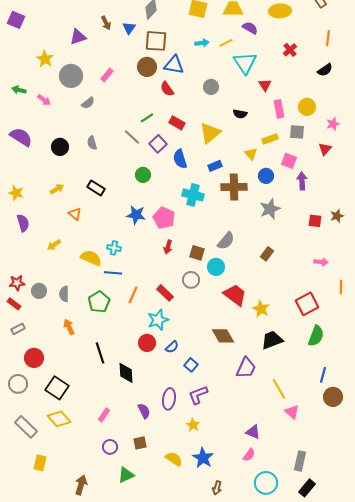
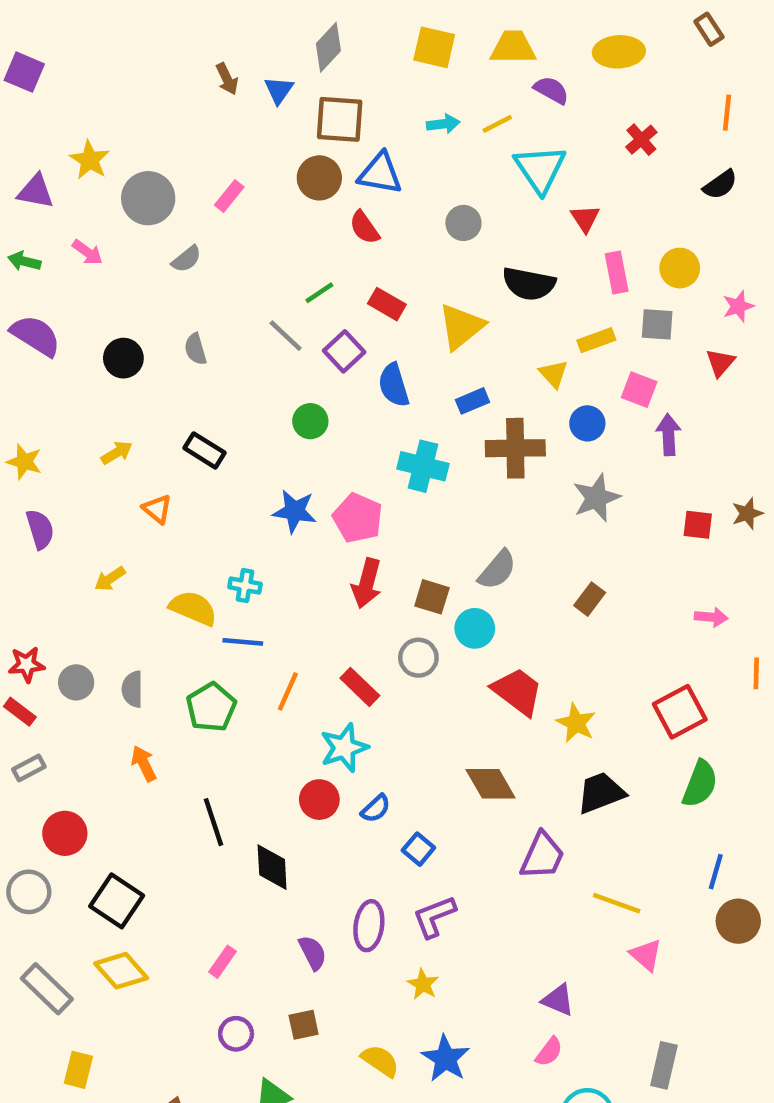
purple triangle: (78, 37) -> (36, 191), moved, turned 30
green arrow: (19, 90) -> (24, 261), moved
black semicircle: (240, 114) -> (529, 284), size x1.6
red arrow: (168, 247) -> (367, 583), size x1.5
yellow line: (279, 389) -> (617, 903), turned -40

